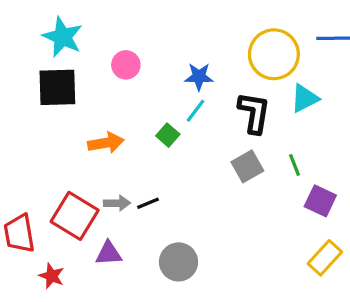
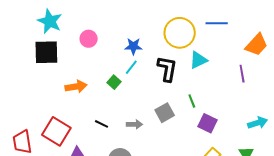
gray square: (247, 166) -> (165, 113), moved
gray arrow: (117, 203) -> (134, 124), moved
black line: (148, 203) -> (101, 124), turned 48

